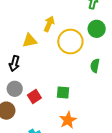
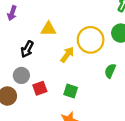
yellow arrow: (49, 24) -> (67, 55), moved

